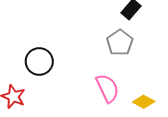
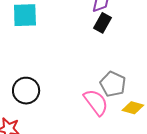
gray pentagon: (120, 43) -> (113, 84), moved

